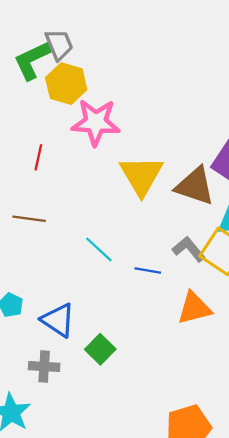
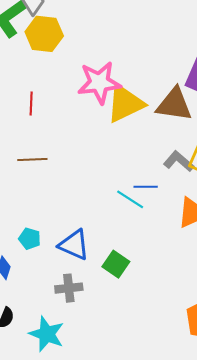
pink star: (96, 122) -> (99, 83), moved
yellow triangle: (141, 175) -> (125, 104), turned 45
cyan line: (99, 249) -> (130, 199), moved

